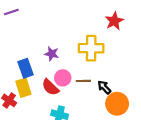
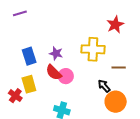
blue rectangle: (26, 68) -> (29, 56), moved
brown line: (83, 81) -> (119, 68), moved
red semicircle: (50, 87) -> (54, 72), moved

